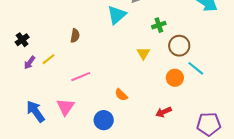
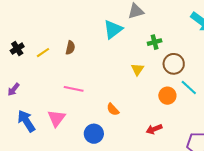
yellow line: (48, 59) -> (43, 53), moved
purple arrow: (30, 63) -> (14, 89), moved
pink line: (81, 77) -> (74, 89), turned 30

